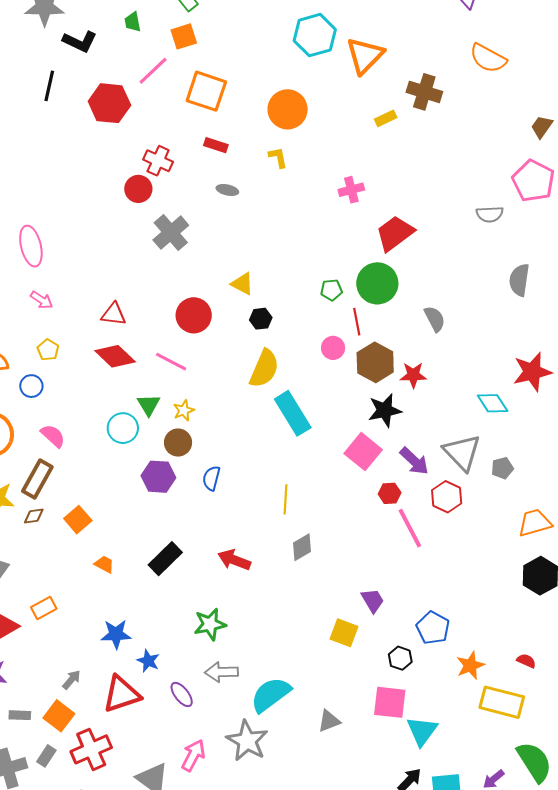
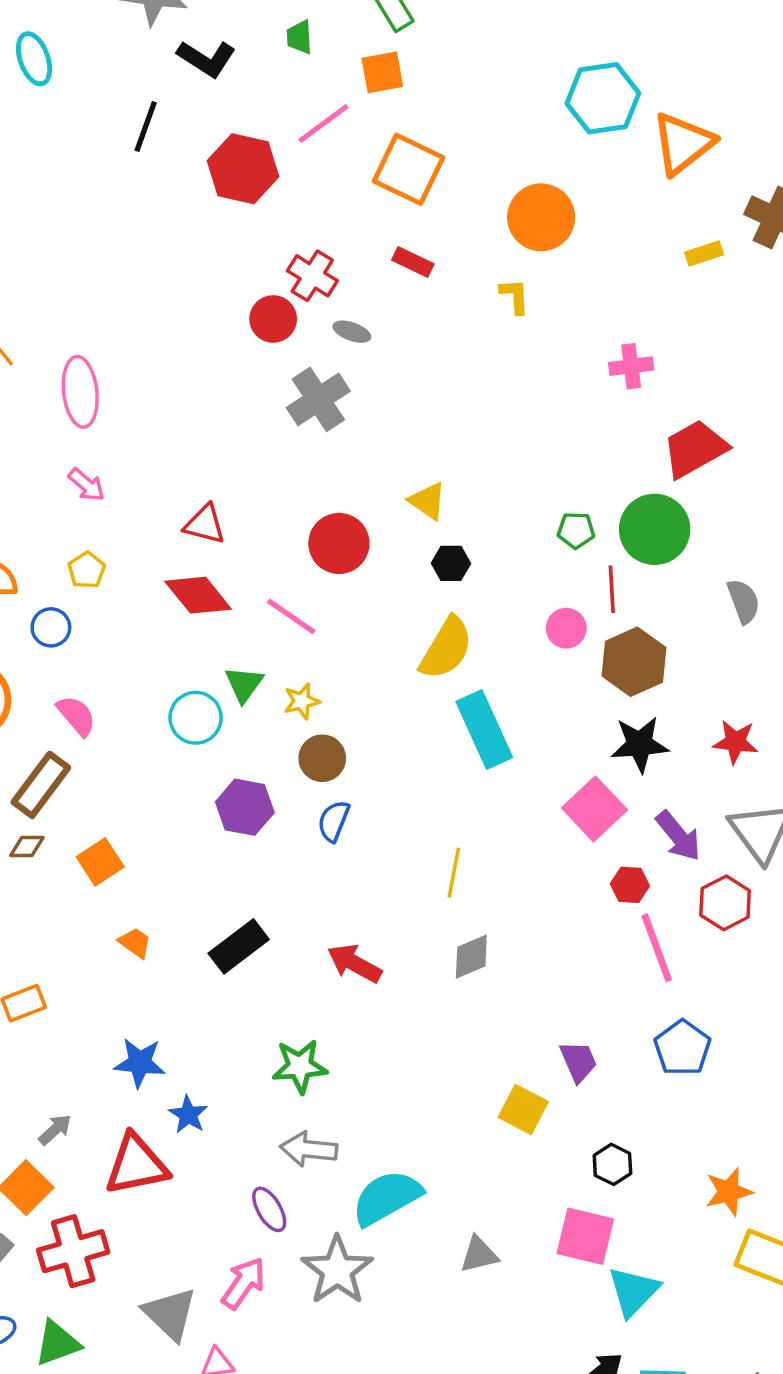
gray ellipse: (227, 190) -> (352, 332), moved
red star: (413, 375) -> (735, 742), moved
brown circle: (178, 443) -> (322, 758), moved
blue pentagon: (433, 628) -> (682, 1048), moved
purple ellipse: (182, 694) -> (269, 1209), moved

